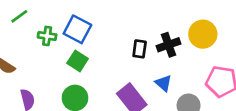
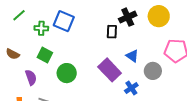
black cross: (169, 45) -> (128, 17), moved
green square: (78, 61) -> (45, 55), moved

